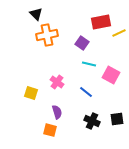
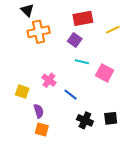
red rectangle: (101, 22) -> (83, 18), moved
blue line: (86, 92) -> (71, 95), moved
purple semicircle: (57, 112) -> (39, 111), moved

